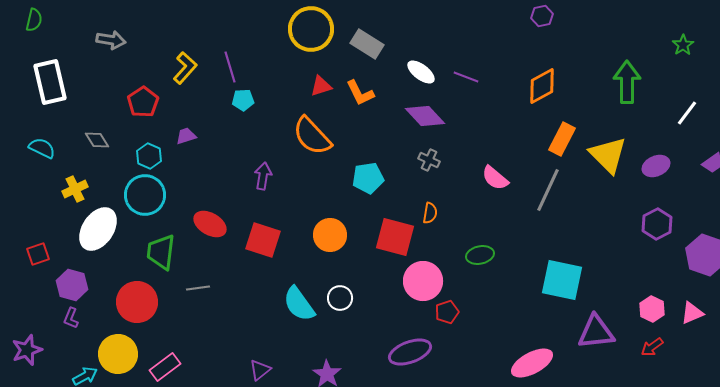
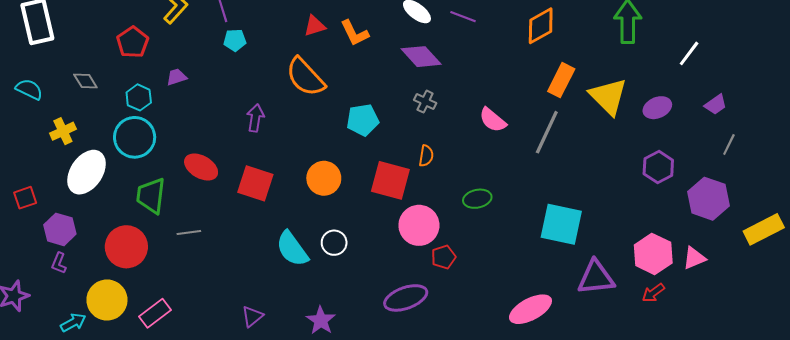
pink hexagon: (652, 309) -> (653, 254), size x1.5

